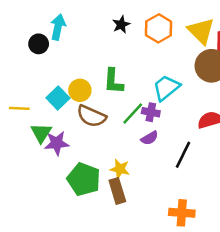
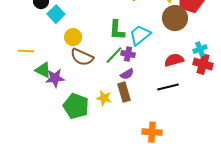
green L-shape: (113, 81) -> (117, 30), moved
cyan square: (58, 98) -> (56, 14), moved
green triangle: (41, 133) -> (43, 70), turned -36
black line: (183, 155) -> (168, 87), moved, turned 50
brown rectangle: (117, 191) -> (124, 92), moved

